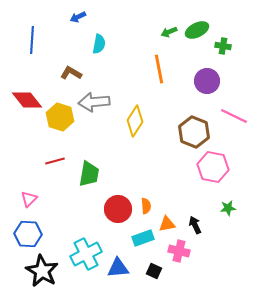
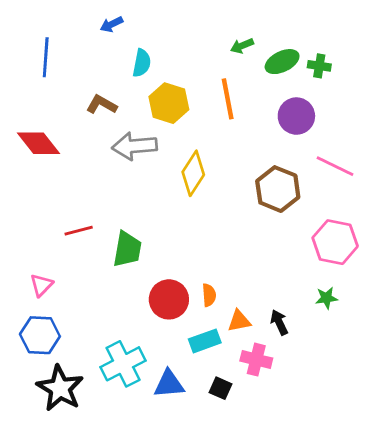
green ellipse: (197, 30) -> (282, 62), moved
yellow hexagon: (60, 117) -> (169, 103), moved
pink hexagon: (213, 167) -> (335, 242), moved

